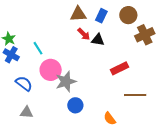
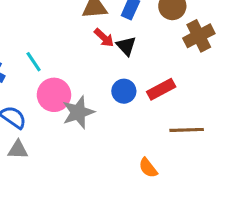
black triangle: (98, 40) -> (126, 46), turned 40
blue circle: (75, 105) -> (124, 91), moved
gray triangle: (27, 112) -> (18, 150), moved

